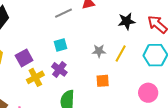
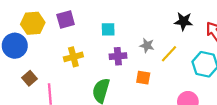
purple square: (24, 58) -> (66, 19), moved
purple cross: (59, 69) -> (118, 56), moved, turned 35

